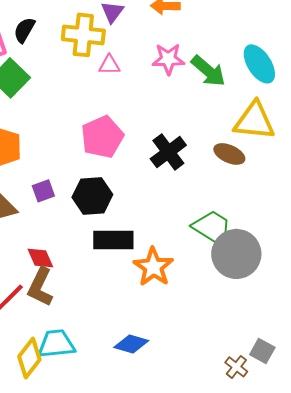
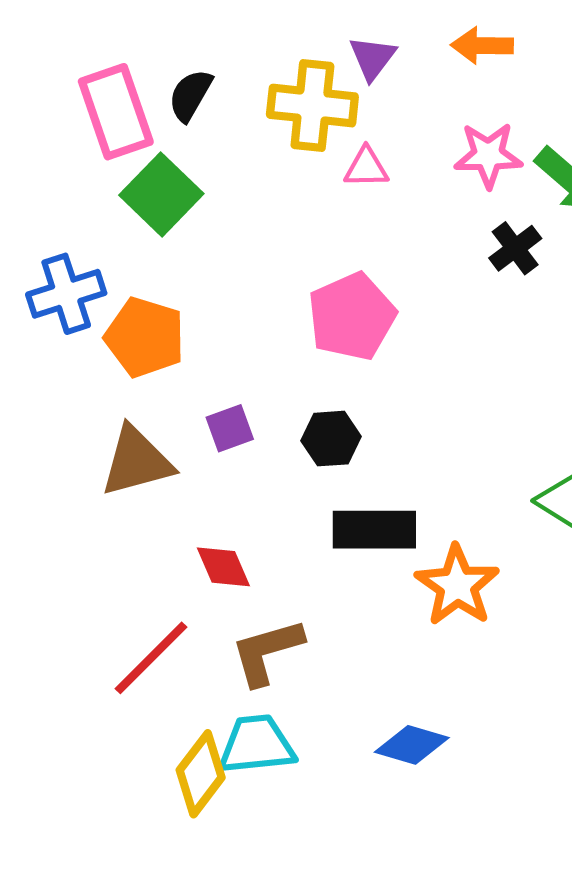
black cross: (168, 152) -> (515, 248), moved, size x0.7
black hexagon: (92, 196) -> (331, 439), size x0.7
brown L-shape: (40, 287) -> (267, 652), moved, turned 48

